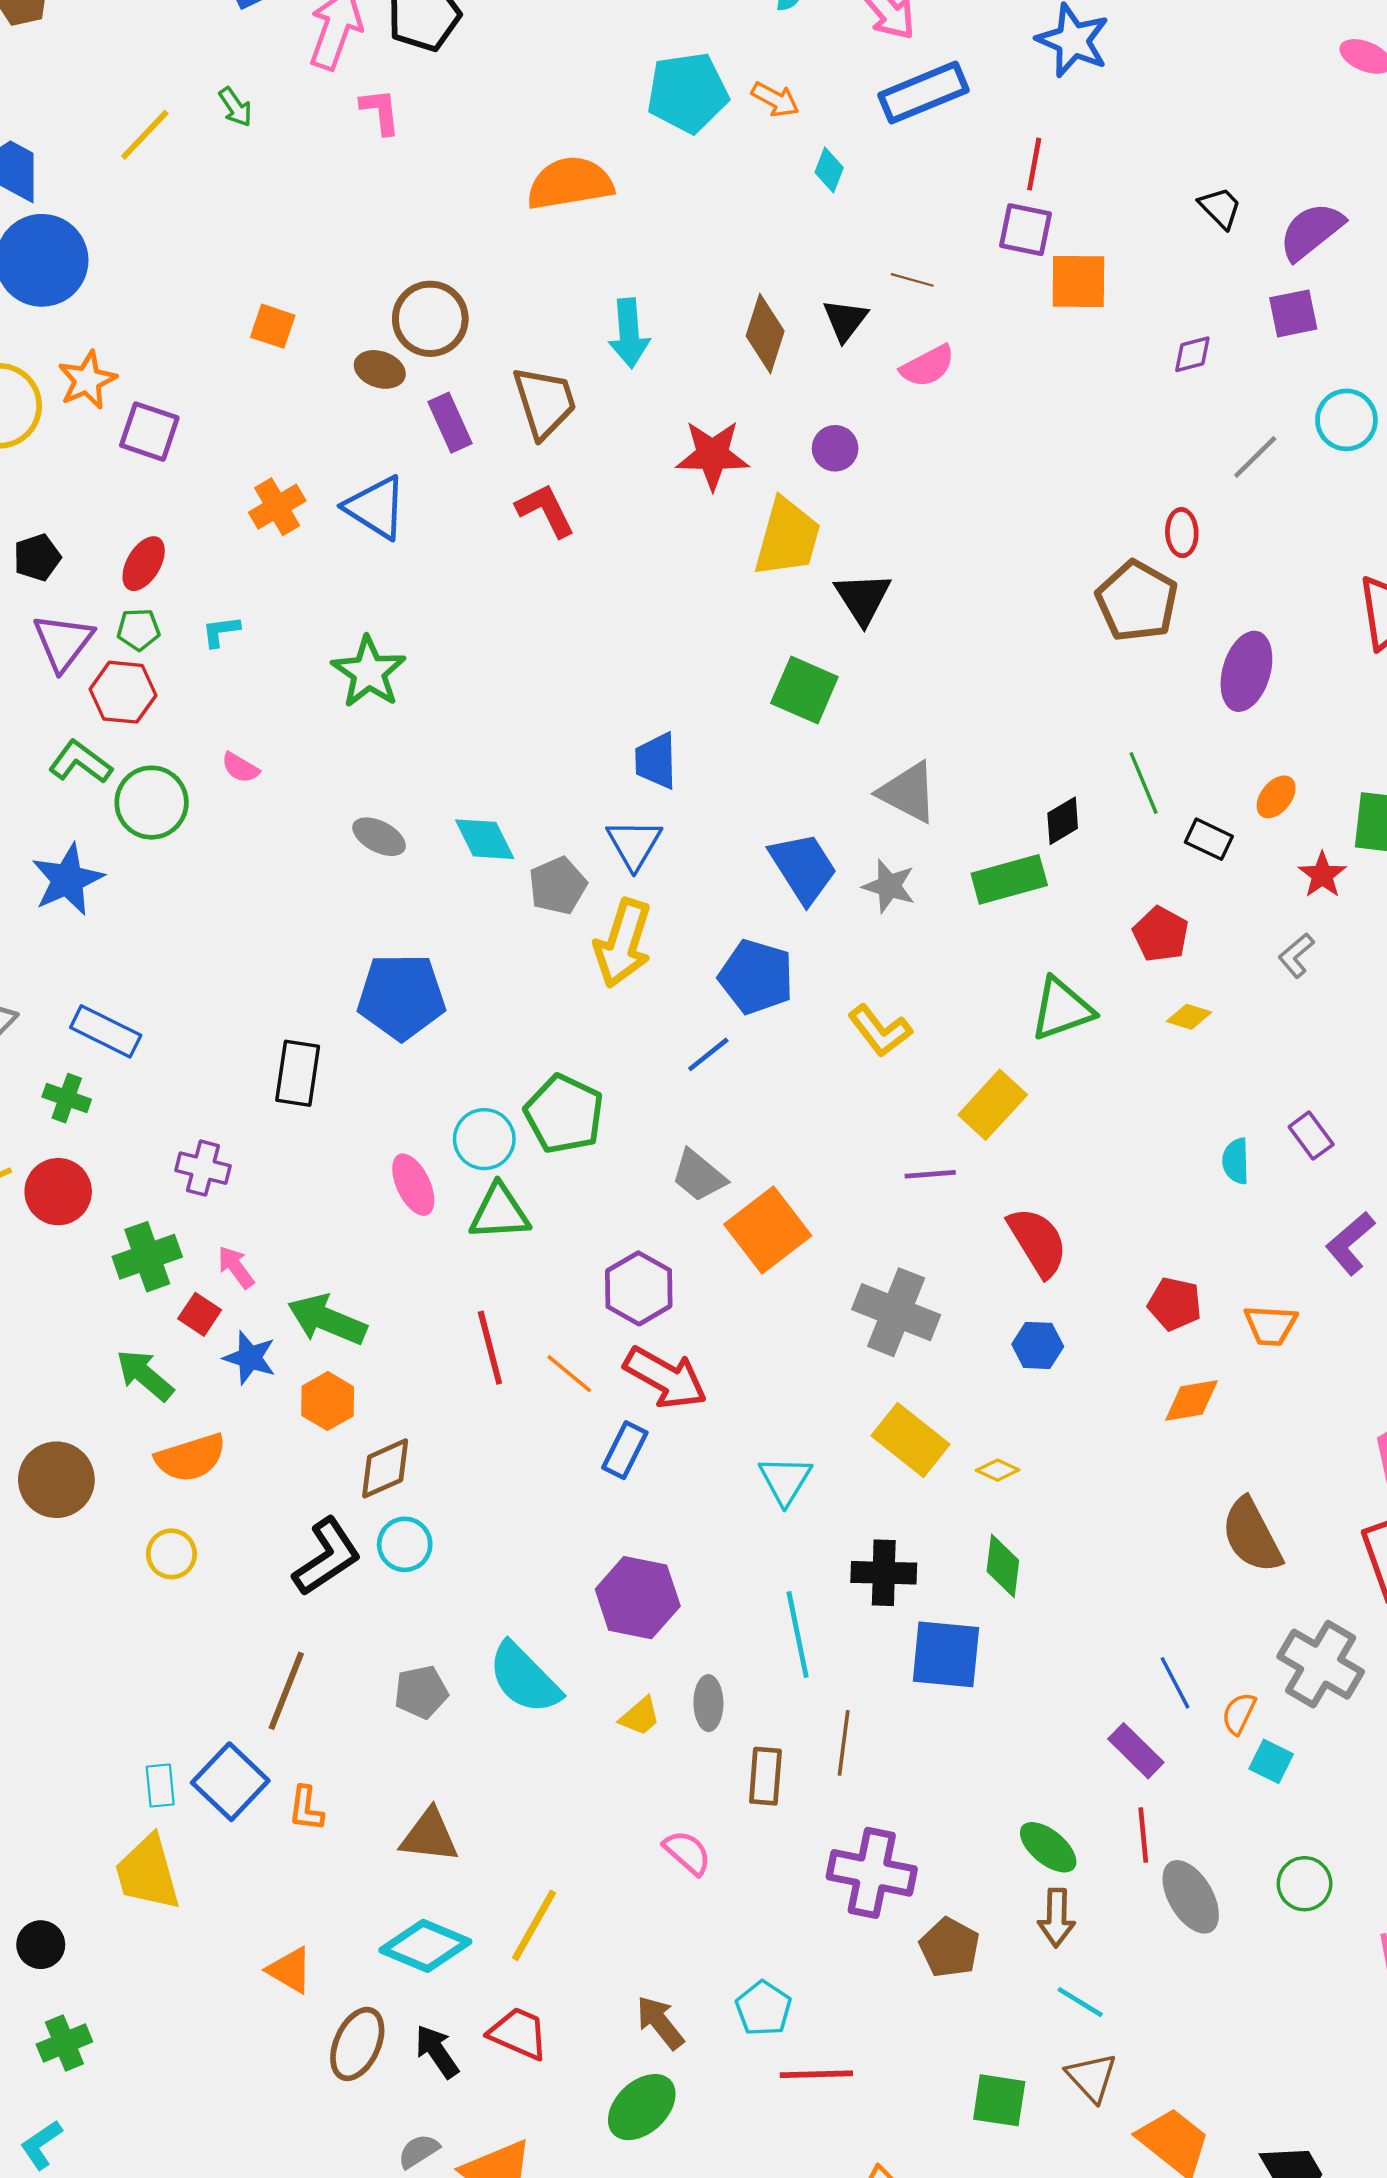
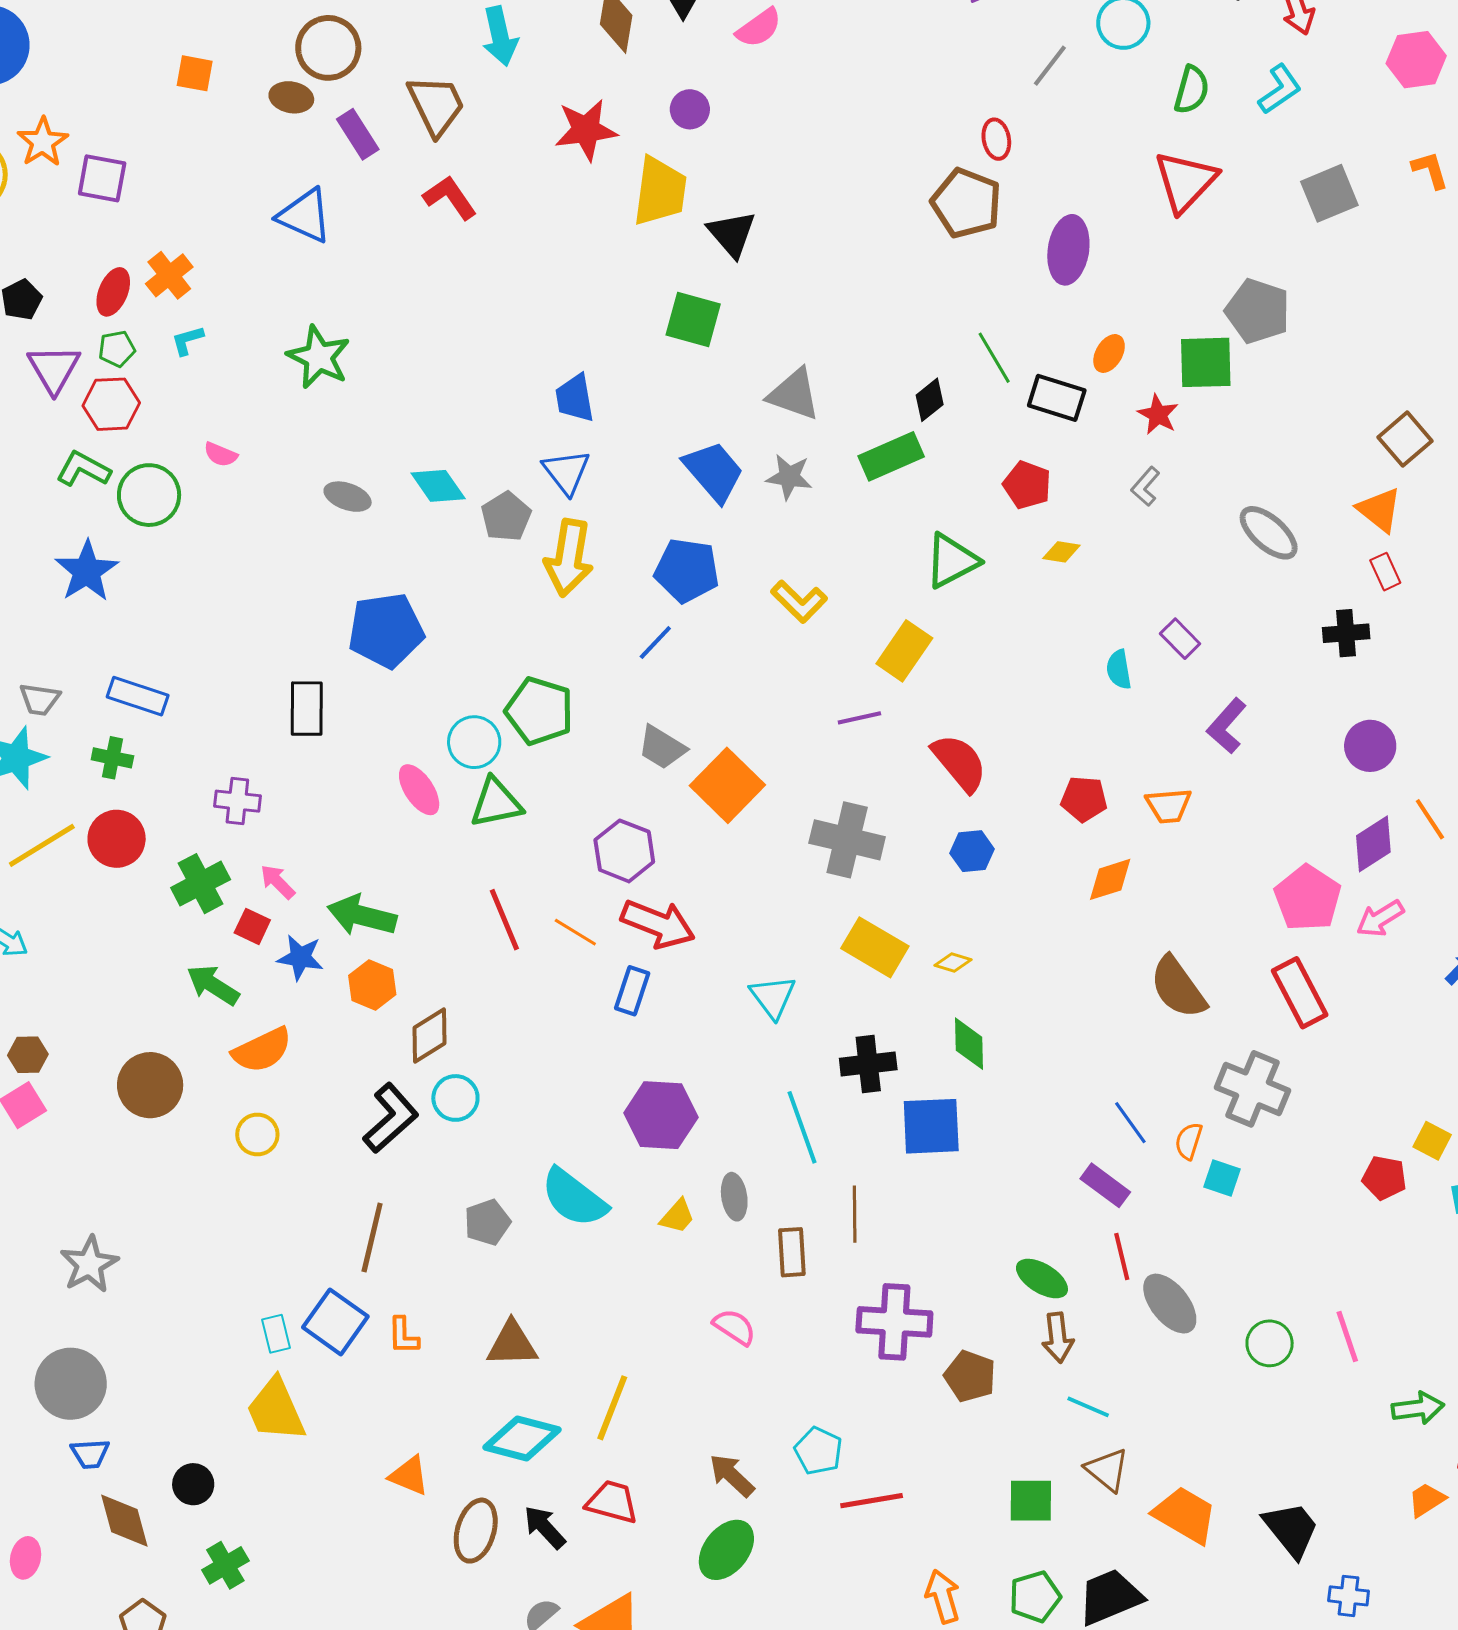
orange cross: (277, 507) -> (169, 275), moved
black rectangle: (1209, 839) -> (1057, 398), size x1.4
green circle: (1305, 1884) -> (1270, 1343), moved

